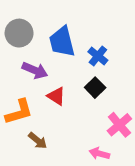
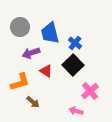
purple arrow: (35, 70) -> (31, 53), turned 138
black square: (95, 88) -> (73, 65), size x1.5

